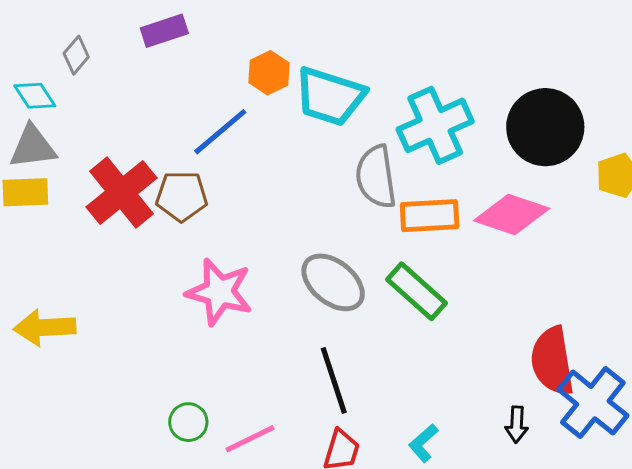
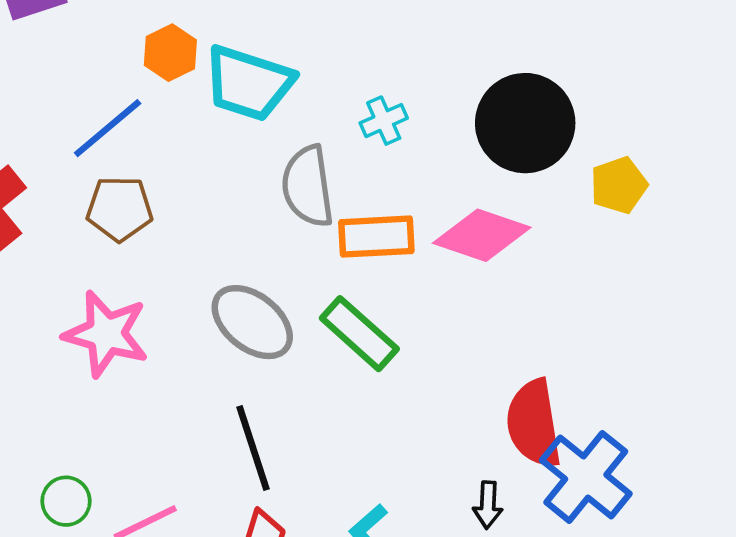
cyan cross: (435, 125) -> (384, 121), size x0.5
brown pentagon: (182, 196) -> (120, 209), moved

